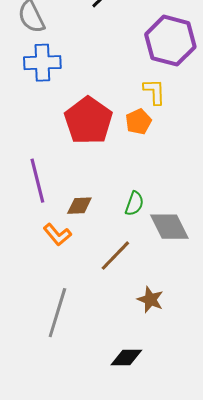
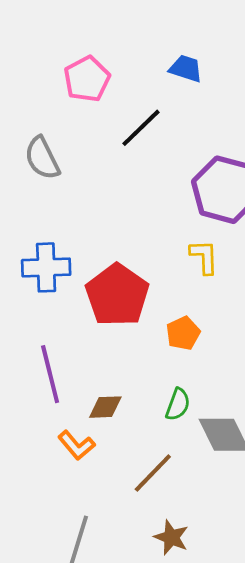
blue cross: (42, 63) -> (46, 267), moved
orange pentagon: (138, 122) -> (183, 333), moved
brown star: (150, 300) -> (171, 537), moved

